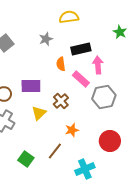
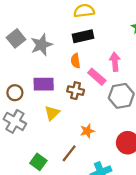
gray star: (46, 39) -> (41, 45), moved, size x1.5
black rectangle: (81, 49) -> (83, 36), moved
brown cross: (61, 101) -> (76, 91), moved, turned -35

